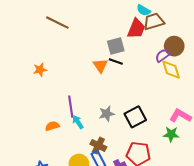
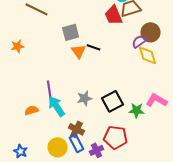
red trapezoid: (136, 29) -> (114, 15), turned 135
gray square: (116, 46) -> (70, 32), moved
orange star: (40, 70) -> (18, 46), moved
cyan arrow: (78, 122) -> (56, 106), size x1.5
green star: (171, 134) -> (136, 110), moved

